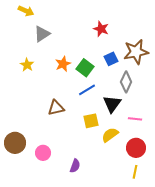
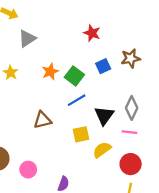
brown star: (136, 52) -> (131, 58), size x0.7
gray diamond: (126, 82) -> (132, 108), moved

